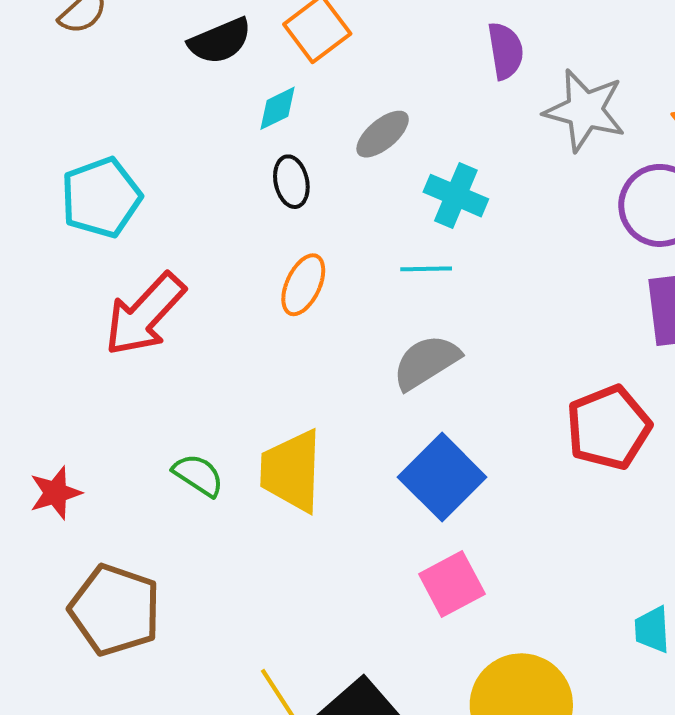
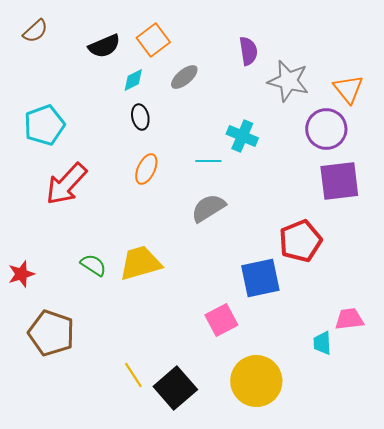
gray ellipse: (383, 134) -> (184, 77), moved
cyan cross: (456, 196) -> (242, 136), moved
yellow trapezoid: (291, 471) -> (140, 263), turned 72
blue square: (442, 477) -> (260, 278), moved, turned 33

